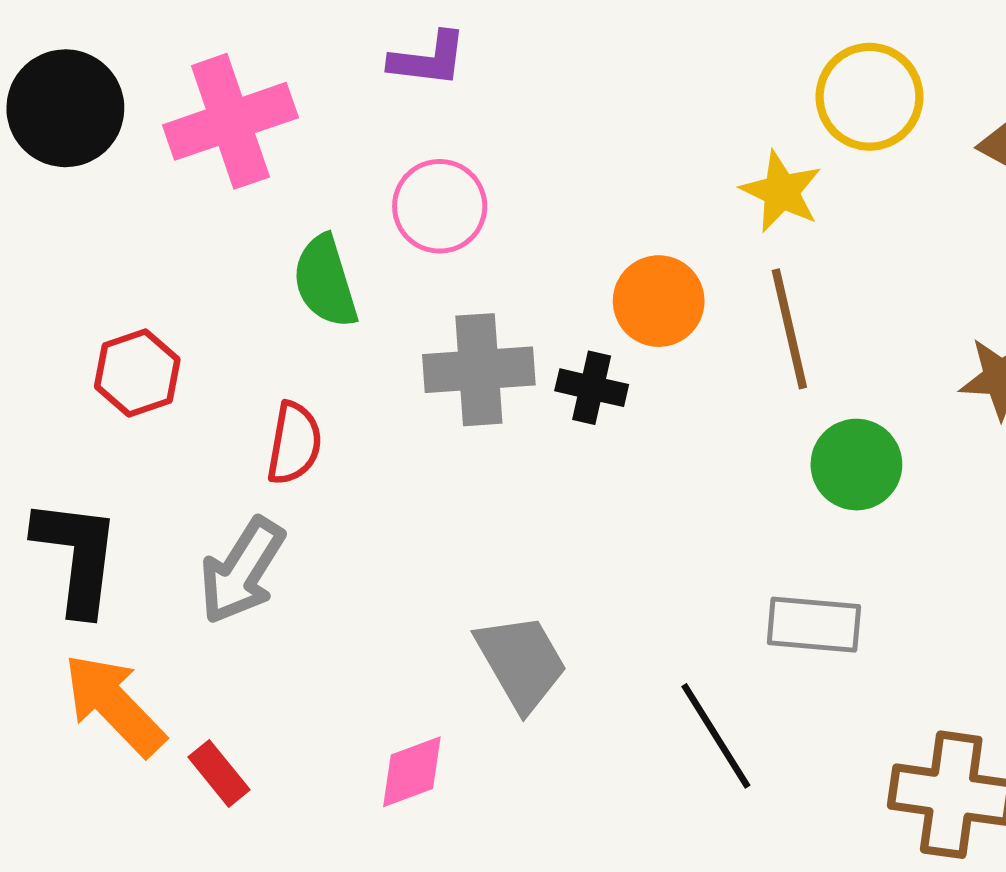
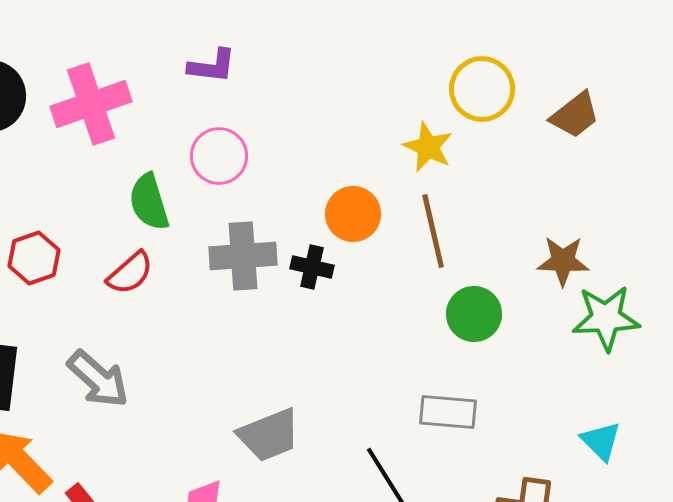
red semicircle: (294, 443) -> (130, 273), moved, turned 39
gray arrow: (242, 571) -> (98, 379), turned -80
gray trapezoid: (521, 662) -> (269, 435), turned 98

